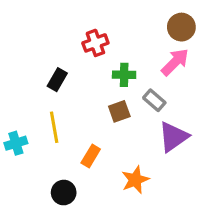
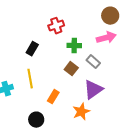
pink arrow: (175, 62) -> (106, 38), turned 30
brown square: (119, 111) -> (71, 69), turned -32
purple triangle: (173, 137) -> (93, 90), moved

